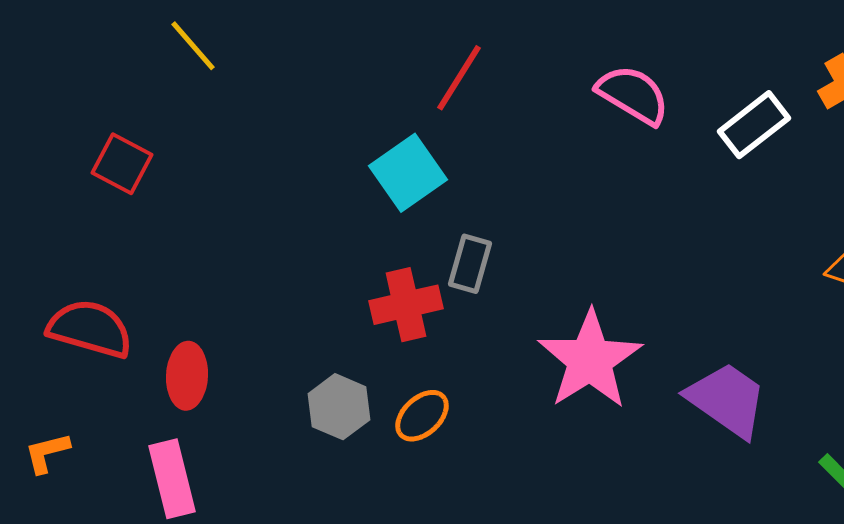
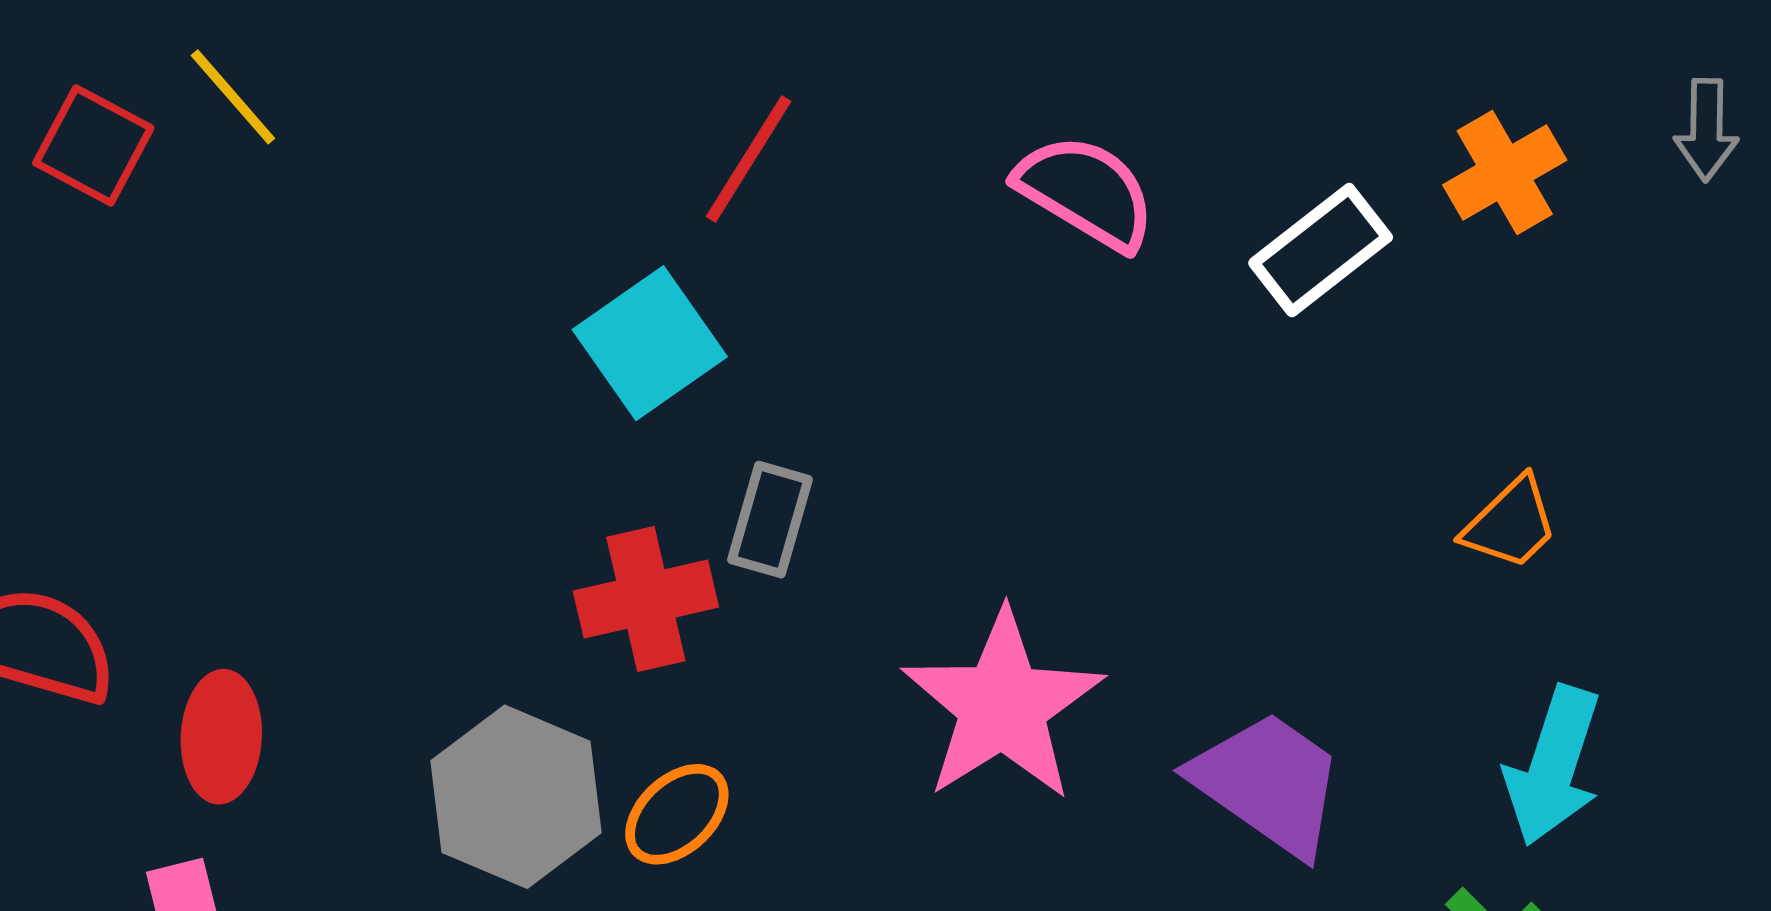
red square: (122, 164) -> (93, 145), moved
gray hexagon: (339, 407) -> (516, 797), size x1.4

